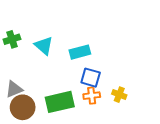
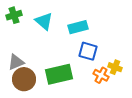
orange cross: (92, 96) -> (101, 75), moved, turned 35

